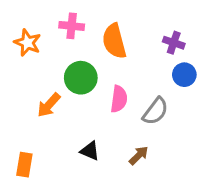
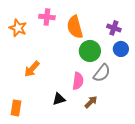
green circle: (81, 78) -> (90, 51), moved
pink semicircle: (119, 99) -> (78, 81), moved
black triangle: (90, 151) -> (59, 99), turned -40

